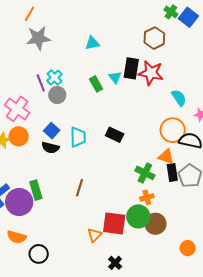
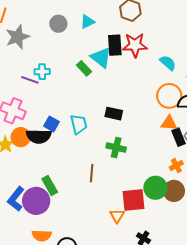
cyan triangle: (92, 43) -> (87, 22), moved
cyan triangle: (115, 77) -> (101, 58), size x1.6
cyan cross: (54, 78) -> (42, 72), turned -35
purple line: (41, 83) -> (30, 80), turned -36
gray circle: (57, 95) -> (58, 24), moved
black semicircle: (50, 148) -> (39, 136), moved, size x1.4
green cross: (145, 173) -> (116, 148), moved
orange cross: (147, 197) -> (176, 166), moved

